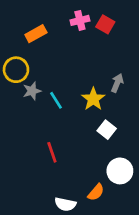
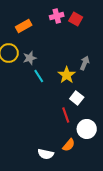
gray star: (32, 91) -> (30, 58), moved
red line: (52, 152) -> (66, 115), moved

